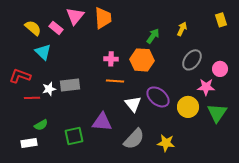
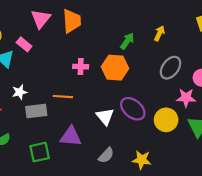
pink rectangle: (56, 28) -> (24, 44), moved
orange line: (115, 81) -> (63, 97), moved
gray rectangle: (70, 85) -> (36, 111), moved
white star: (49, 89) -> (20, 92), moved
gray semicircle: (134, 139) -> (106, 155), size x0.7

